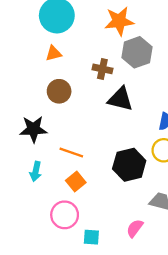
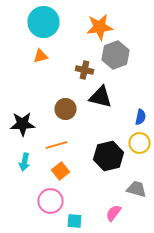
brown circle: (59, 91) -> (66, 109), moved
orange line: (71, 153) -> (56, 145), turned -35

